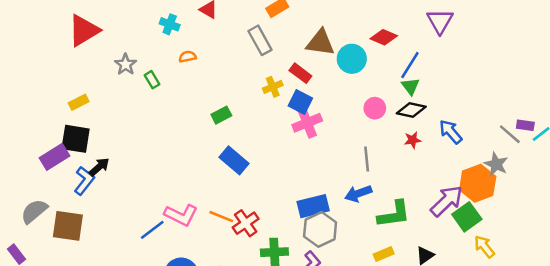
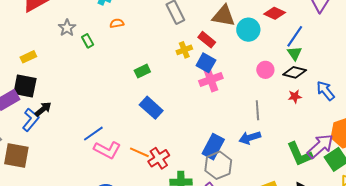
blue rectangle: (313, 206) -> (213, 147), turned -50
green L-shape: (394, 214) -> (300, 154), moved, turned 72
blue line: (152, 230) -> (93, 134), moved

